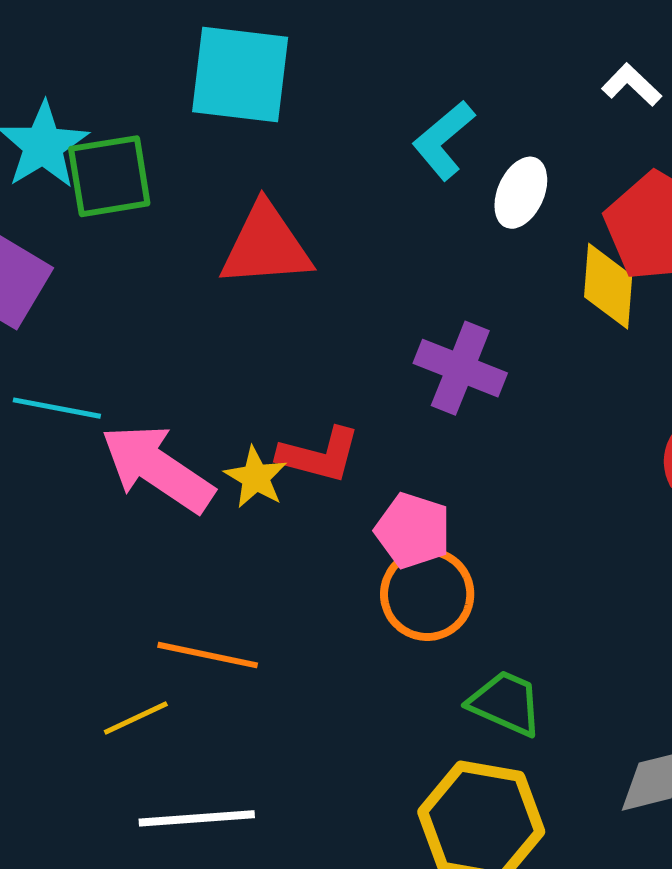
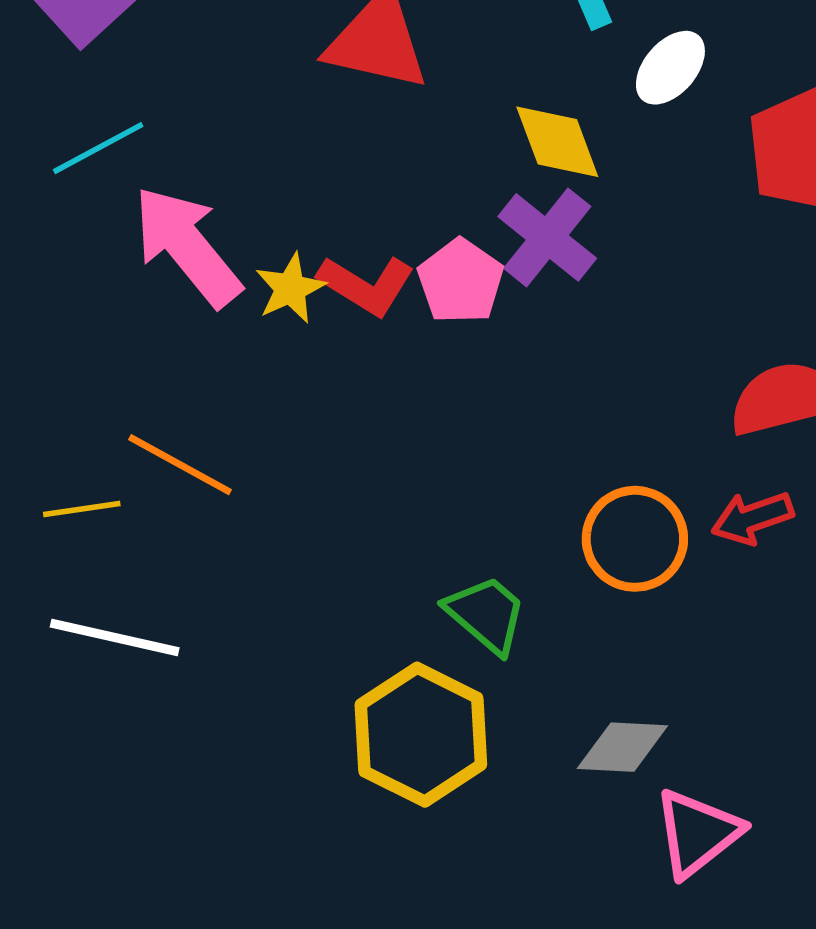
yellow diamond: (608, 286) -> (557, 142), moved, turned -42
cyan line: (57, 408) -> (98, 148), turned -56
pink pentagon: (413, 531) -> (461, 281), moved
orange circle: (427, 594) -> (635, 539), moved

